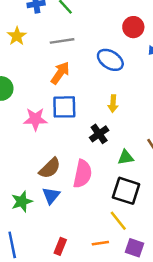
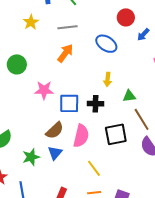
blue square: (64, 107) -> (69, 103), moved
black cross: (99, 134) -> (95, 104), turned 35
green triangle: (126, 157) -> (129, 96), moved
black square: (126, 191) -> (116, 134), moved, turned -30
yellow line: (118, 221) -> (94, 168), moved

